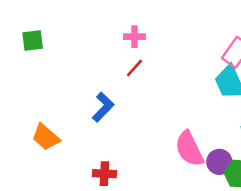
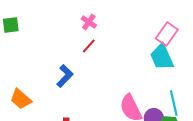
pink cross: (134, 37) -> (89, 22), turned 35

